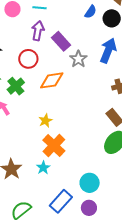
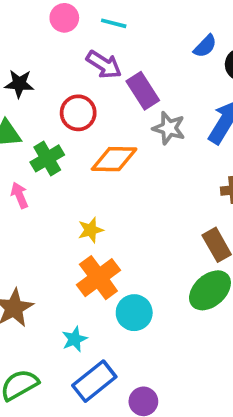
purple arrow: (38, 31) -> (104, 65), turned 102
gray star: (78, 59) -> (169, 128), turned -30
cyan star: (43, 168) -> (74, 339), moved
cyan circle: (90, 183) -> (134, 313), moved

